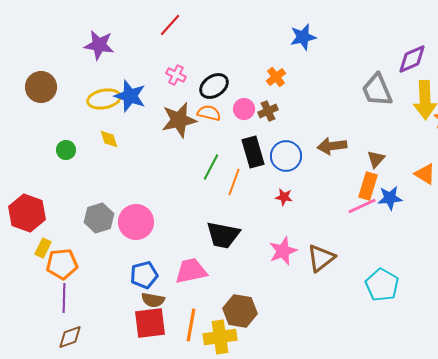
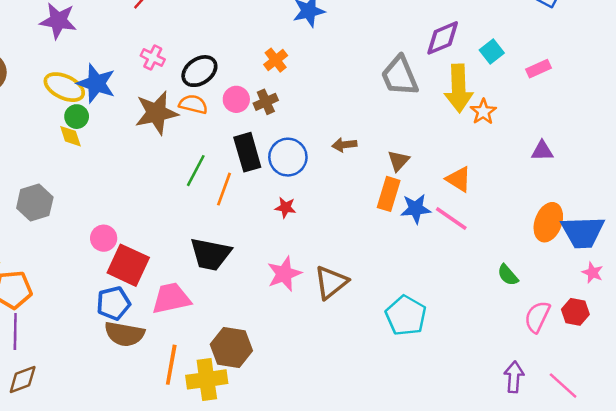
yellow ellipse: (104, 99) -> (64, 87), turned 36
brown arrow: (332, 146) -> (344, 145), size x0.7
green circle: (66, 150) -> (77, 117), moved
pink line: (362, 206) -> (451, 219), moved, turned 60
gray hexagon: (99, 218) -> (35, 203), moved
pink circle: (136, 222) -> (104, 238), size x0.6
brown semicircle: (153, 300) -> (124, 334), size x1.4
red square: (150, 323) -> (128, 265), moved, turned 32

